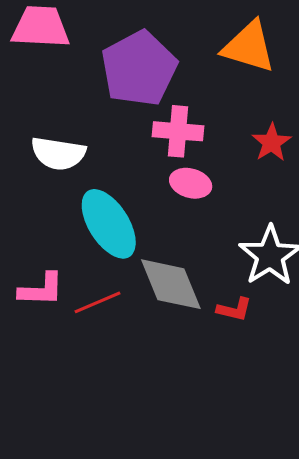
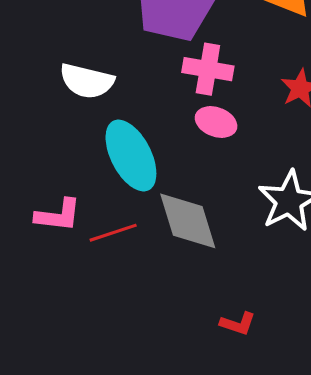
red L-shape: (234, 309) -> (238, 324), moved

